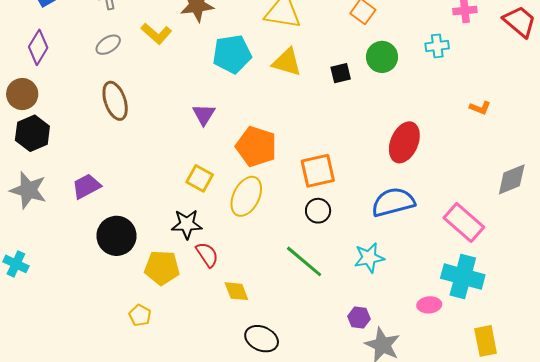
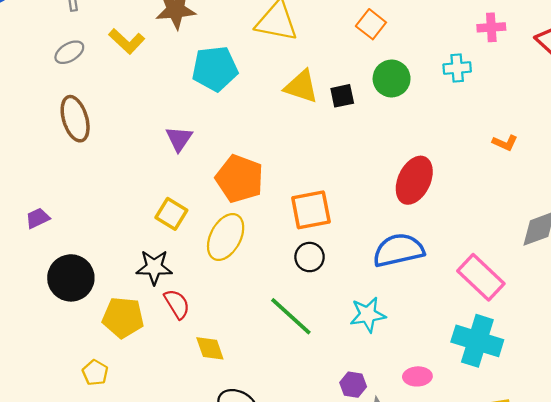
yellow triangle: (287, 62) -> (301, 86), moved
purple trapezoid: (86, 186) -> (38, 218), size x0.7
pink ellipse: (429, 305) -> (417, 376), moved

